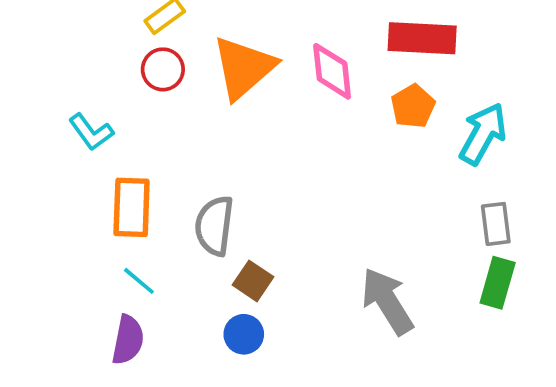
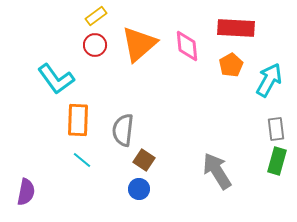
cyan L-shape: (91, 132) -> (56, 79), size x1.5
purple semicircle: (128, 340) -> (26, 192), moved

